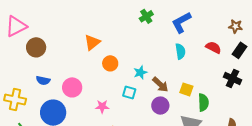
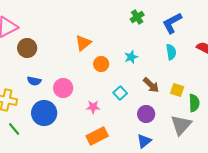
cyan star: (140, 72) -> (131, 57), moved
cyan square: (129, 92) -> (120, 93), turned 32
purple circle: (160, 106) -> (146, 114), moved

